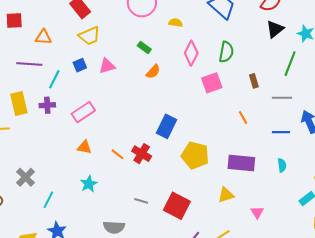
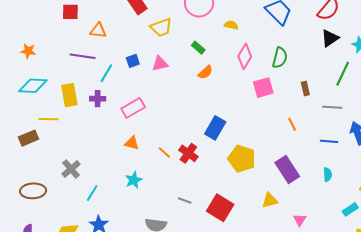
yellow trapezoid: (89, 36) -> (161, 27), moved
purple rectangle: (241, 163) -> (287, 169), turned 48

